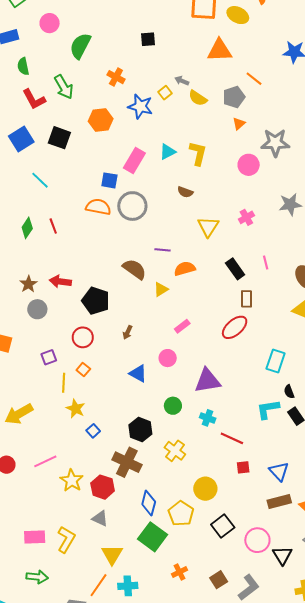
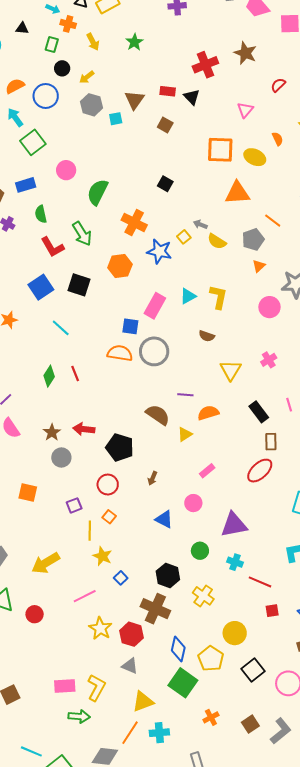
black square: (148, 39) -> (165, 184), turned 35
orange cross: (116, 77) -> (134, 223), size x1.4
pink line: (45, 461) -> (85, 596), moved
yellow triangle: (112, 554) -> (143, 702), turned 40
green arrow: (37, 577) -> (79, 716), moved

